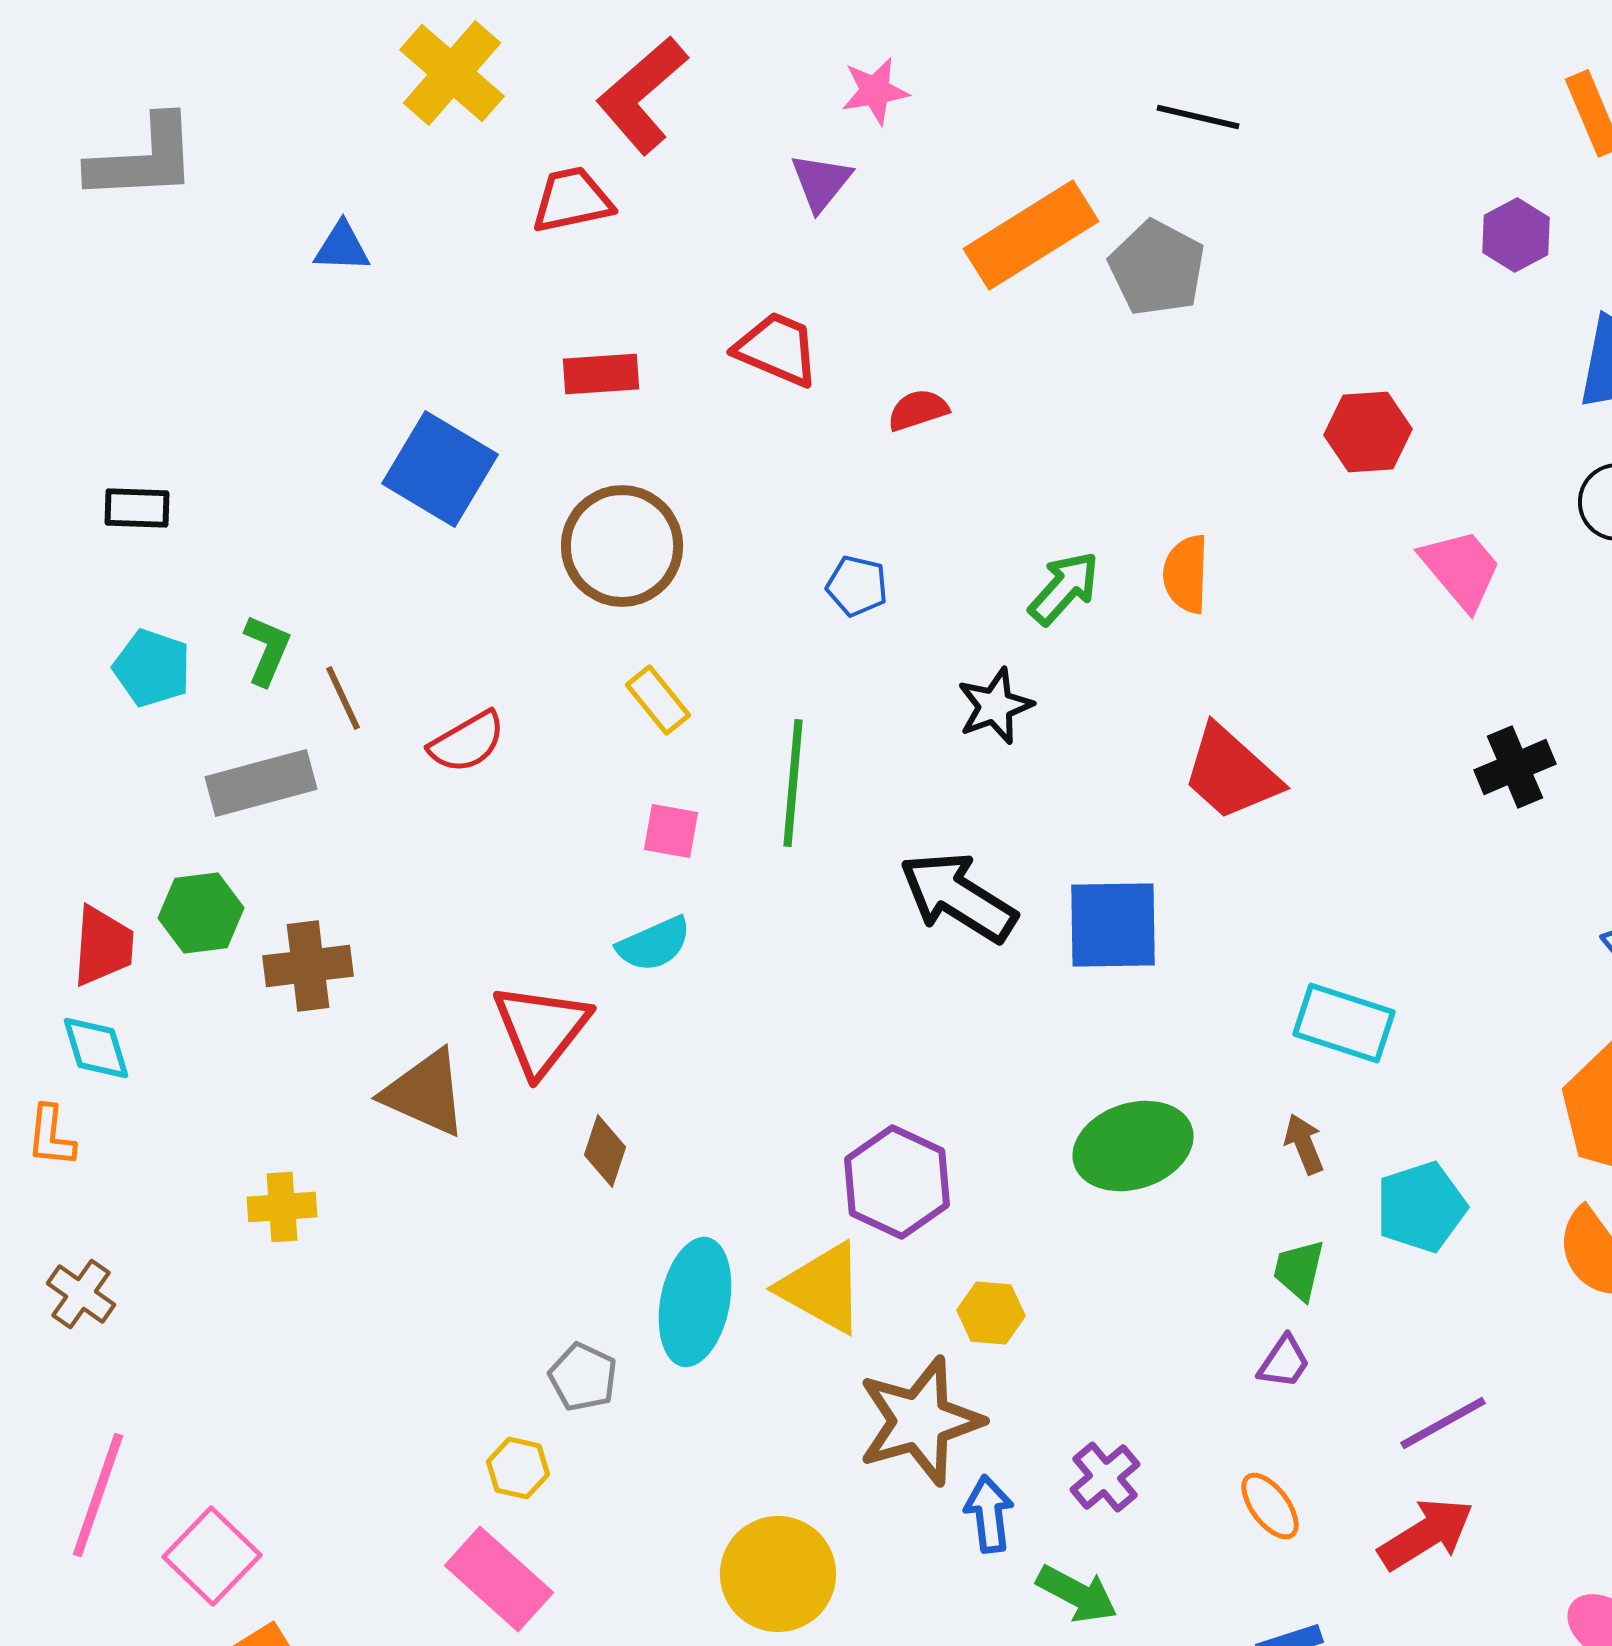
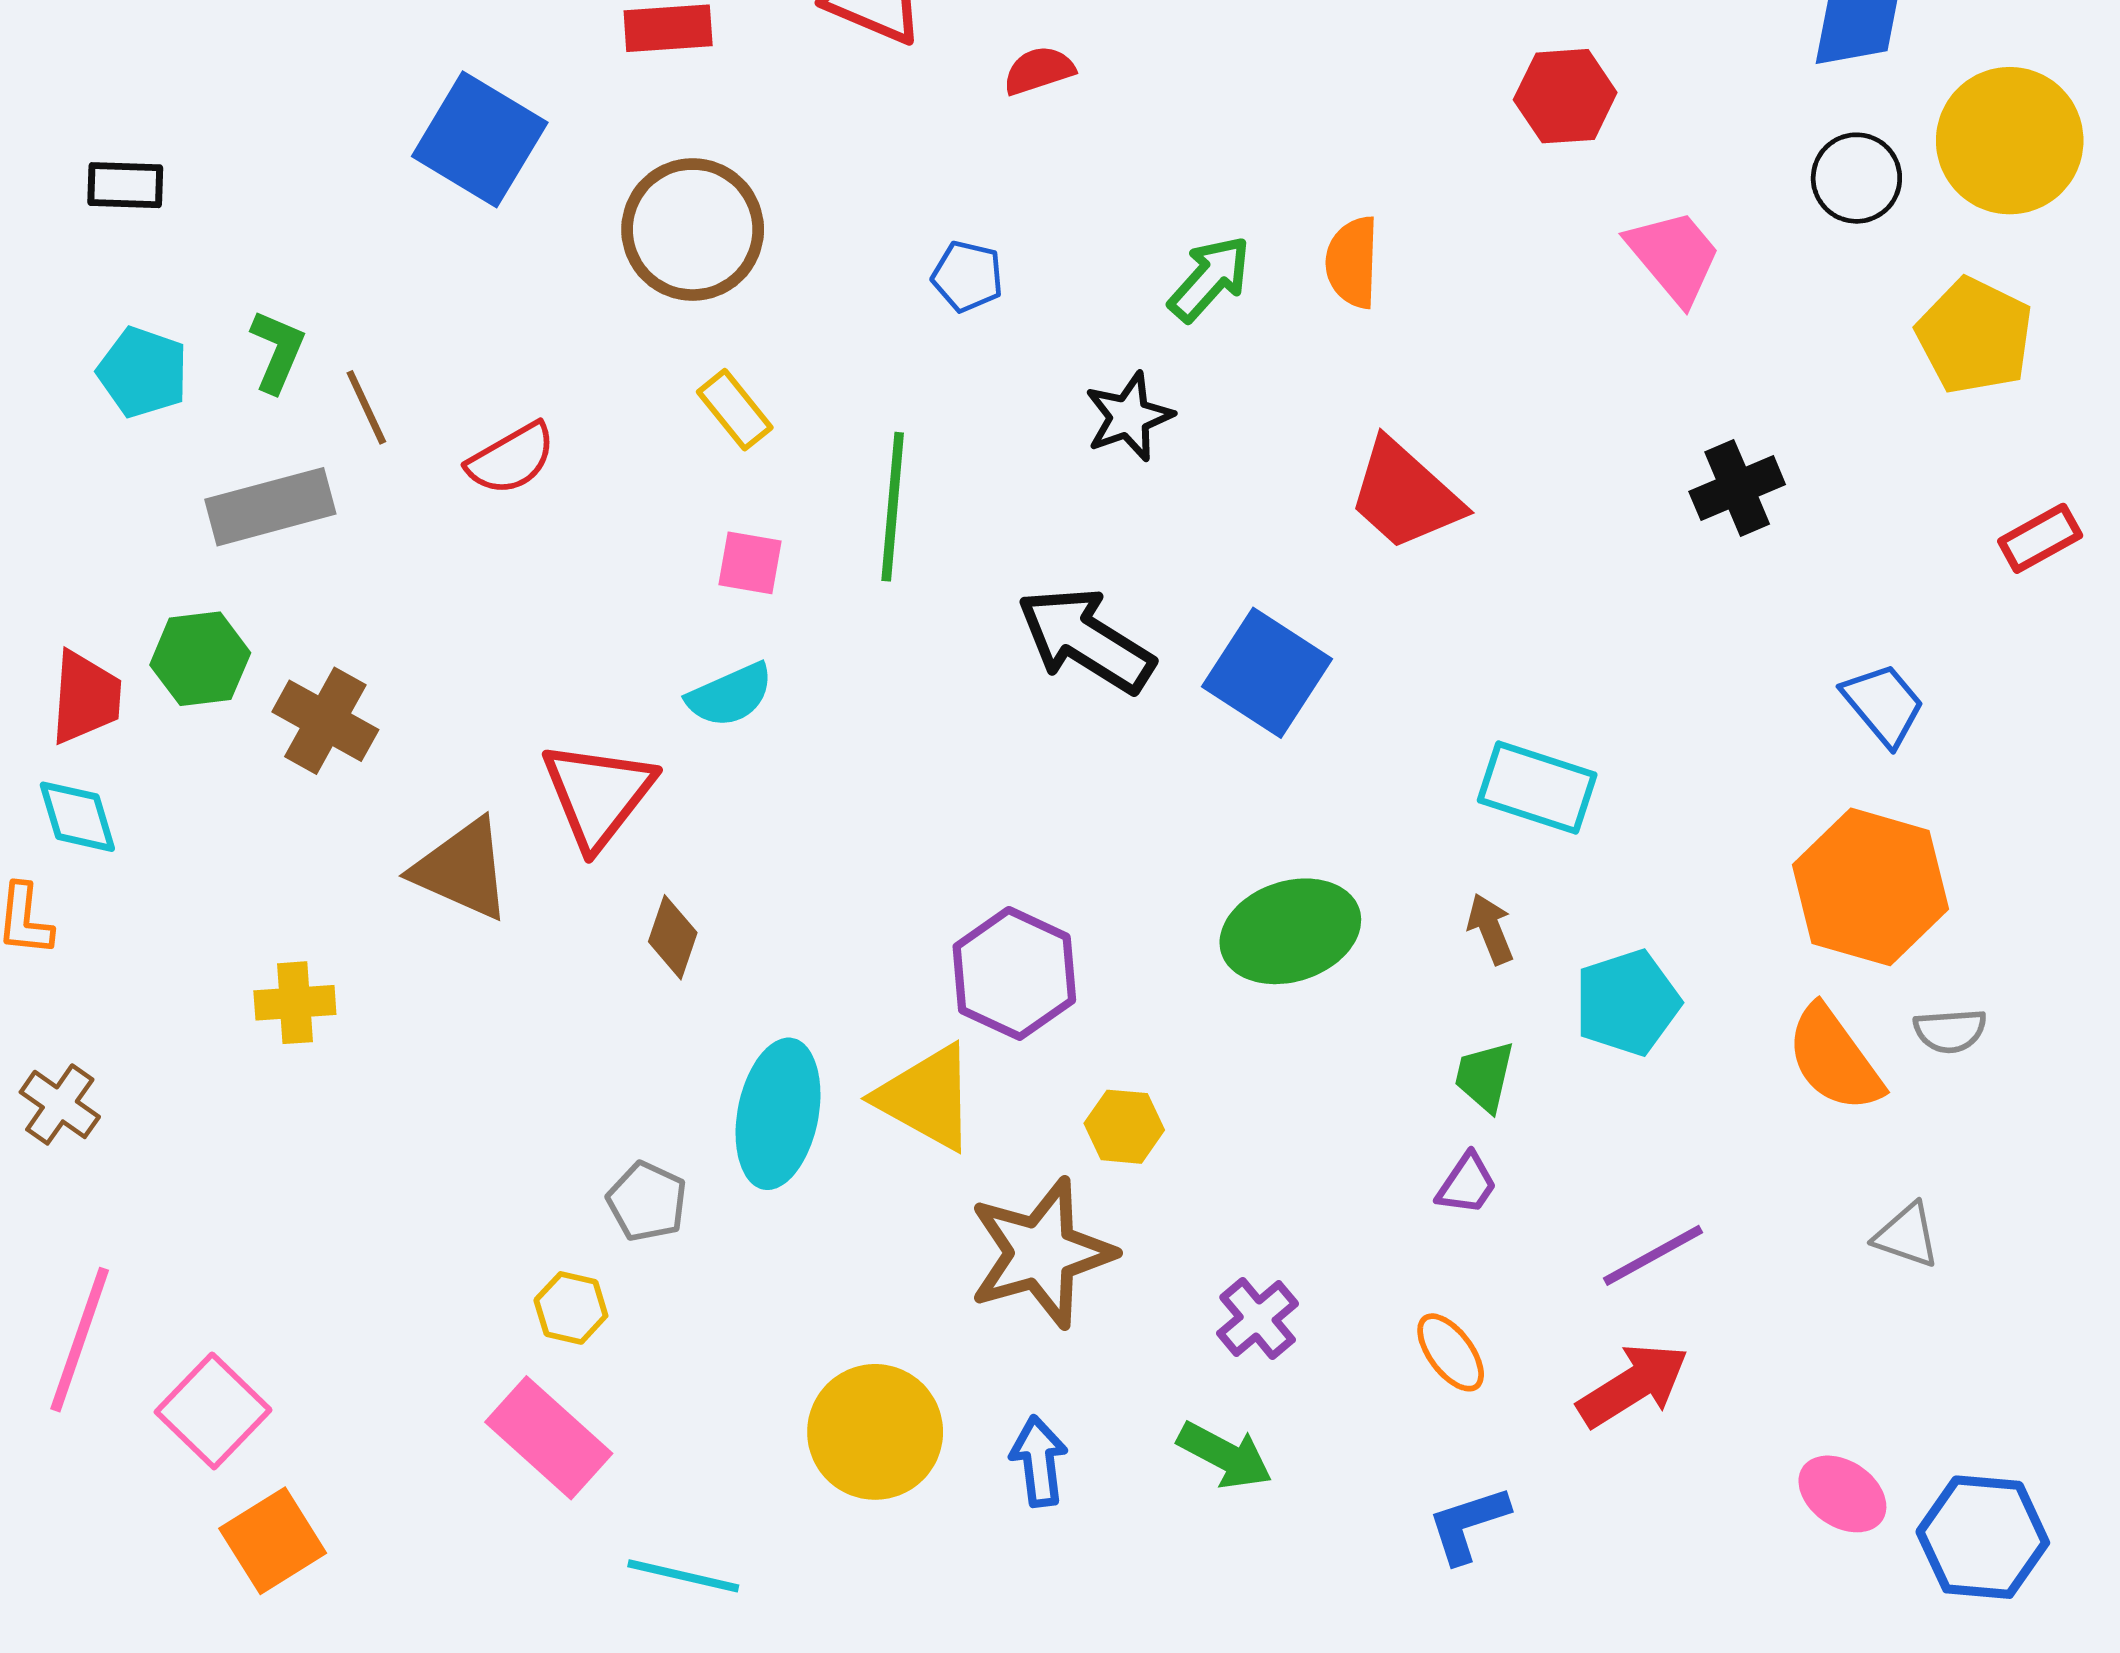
blue square: (1113, 925) -> (1267, 673), turned 34
brown cross: (308, 966) -> (325, 721), turned 36
blue arrow: (989, 1514) -> (1039, 1461), moved

